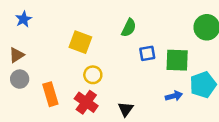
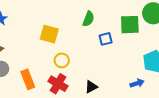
green square: (177, 60) -> (130, 25), moved
blue arrow: (174, 96) -> (137, 83), moved
black triangle: (126, 109) -> (91, 87), turned 32

